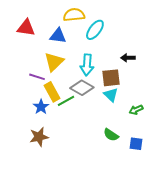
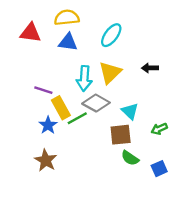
yellow semicircle: (74, 15) -> (67, 18), moved
yellow triangle: (54, 62) -> (110, 73), moved
cyan arrow: (87, 65) -> (84, 78), moved
brown square: (111, 78) -> (121, 135), moved
brown star: (39, 137) -> (46, 160), turned -30
blue square: (136, 144) -> (159, 169), turned -32

